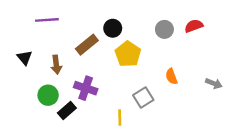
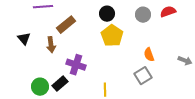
black circle: (113, 28) -> (107, 14), moved
brown rectangle: (87, 45) -> (66, 25), moved
green circle: (48, 95) -> (40, 87), moved
gray square: (143, 98) -> (143, 76), moved

